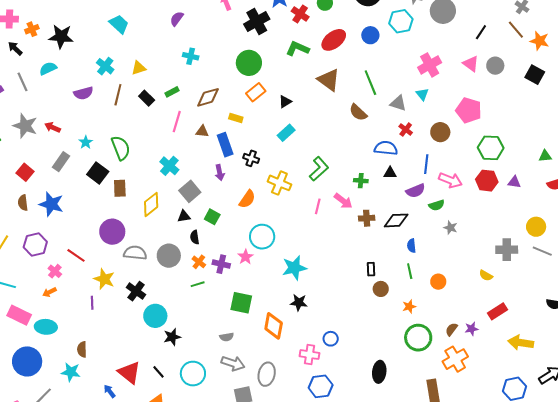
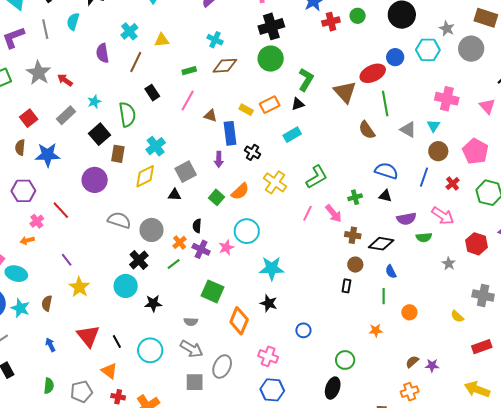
red cross: (300, 14) -> (331, 22), turned 30
black cross: (257, 22) -> (271, 26), moved
red ellipse: (334, 40) -> (373, 73), moved
green L-shape: (298, 49) -> (306, 80), moved, turned 85
pink cross: (430, 65) -> (447, 99), turned 30
cyan semicircle: (48, 68) -> (73, 22), turned -60
orange rectangle: (256, 92) -> (270, 105), moved
purple semicircle: (83, 93) -> (102, 53), turned 84
brown diamond: (208, 97) -> (225, 66), moved
black rectangle: (147, 98) -> (152, 93), moved
red cross: (406, 130) -> (453, 184), moved
brown circle: (440, 132) -> (438, 151), moved
blue line: (426, 164) -> (424, 177), moved
cyan cross: (169, 166) -> (156, 146), moved
green cross: (361, 181) -> (355, 197), turned -32
red hexagon: (487, 181) -> (477, 244), moved
blue star: (51, 204) -> (48, 155), turned -30
green square: (212, 217) -> (217, 197), moved
gray star: (450, 228) -> (449, 263), moved
purple circle: (112, 232) -> (95, 180), moved
black semicircle: (195, 237) -> (197, 226), moved
blue semicircle: (411, 246) -> (391, 272), turned -32
yellow star: (104, 279) -> (79, 287), moved
green line: (198, 284) -> (174, 264), turned -32
brown circle: (381, 289) -> (355, 265), moved
black cross: (136, 291) -> (139, 260), moved
purple line: (92, 303) -> (67, 260), turned -48
red rectangle: (498, 311) -> (482, 347), moved
black star: (172, 337) -> (153, 303), moved
green circle: (418, 338) -> (345, 360), moved, size x0.7
blue circle: (331, 339) -> (303, 330), moved
orange cross: (455, 359) -> (410, 392), size x0.7
cyan star: (71, 372) -> (20, 308), moved
blue arrow: (110, 391) -> (50, 345), moved

